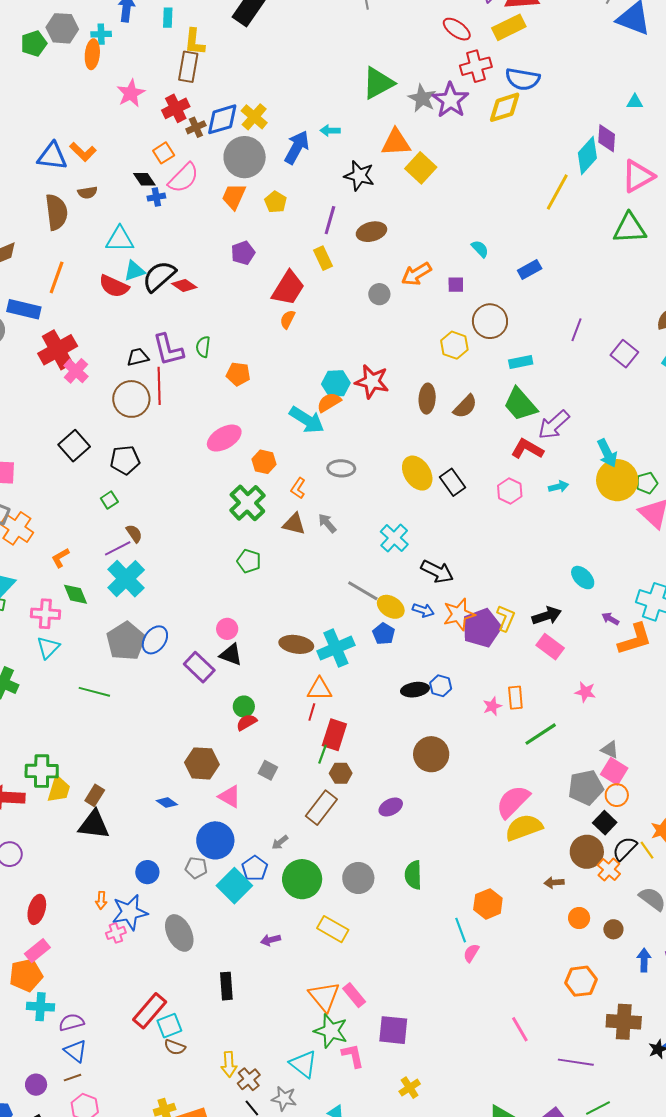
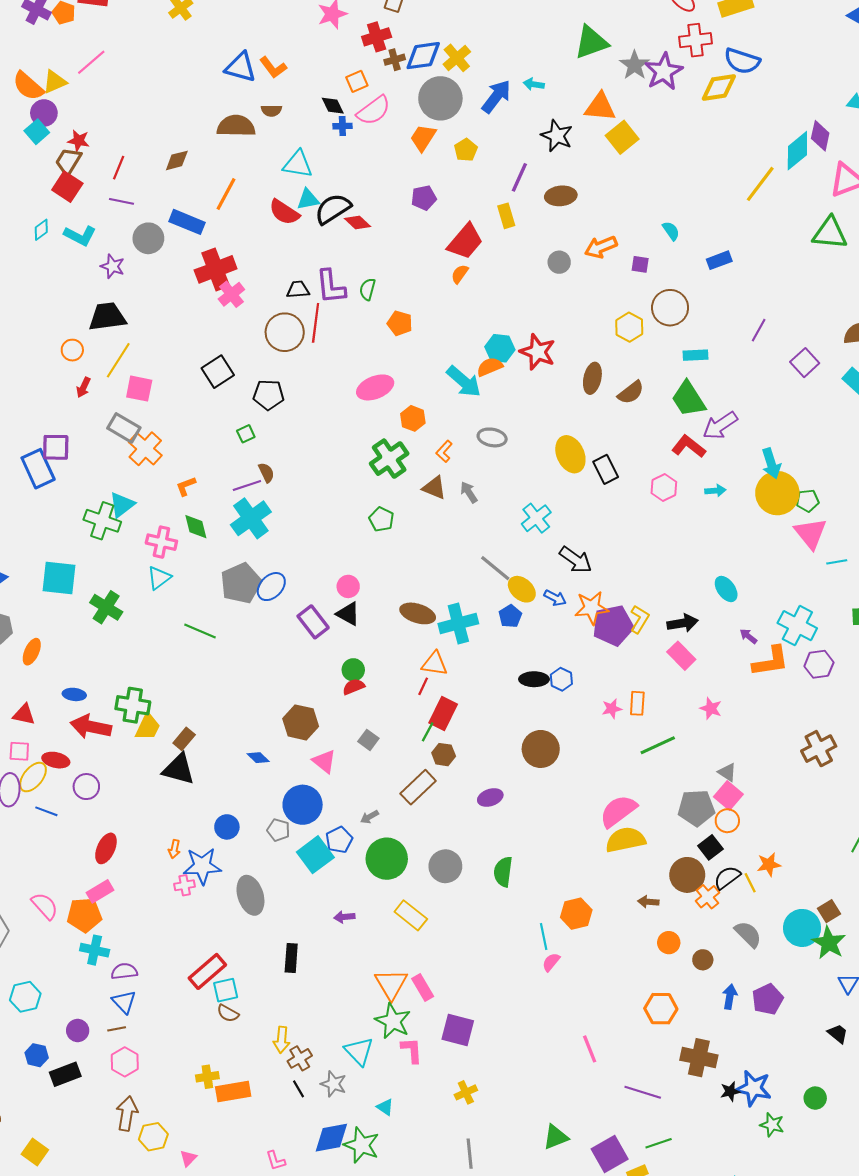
brown semicircle: (56, 212) -> (236, 126), turned -90

